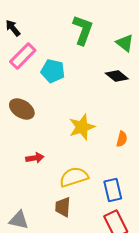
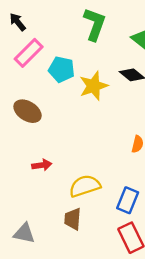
yellow star: (82, 127) -> (94, 86), moved
blue rectangle: (113, 190) -> (128, 200), turned 35

